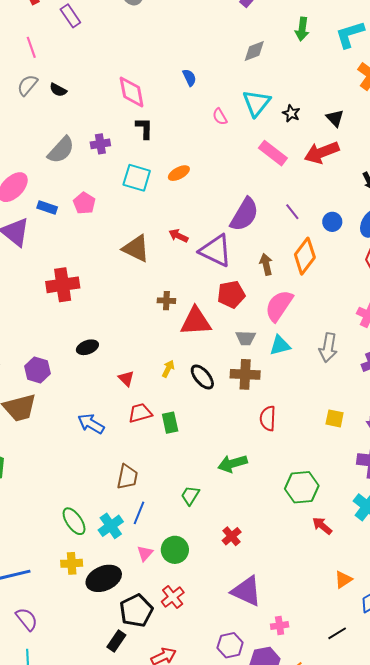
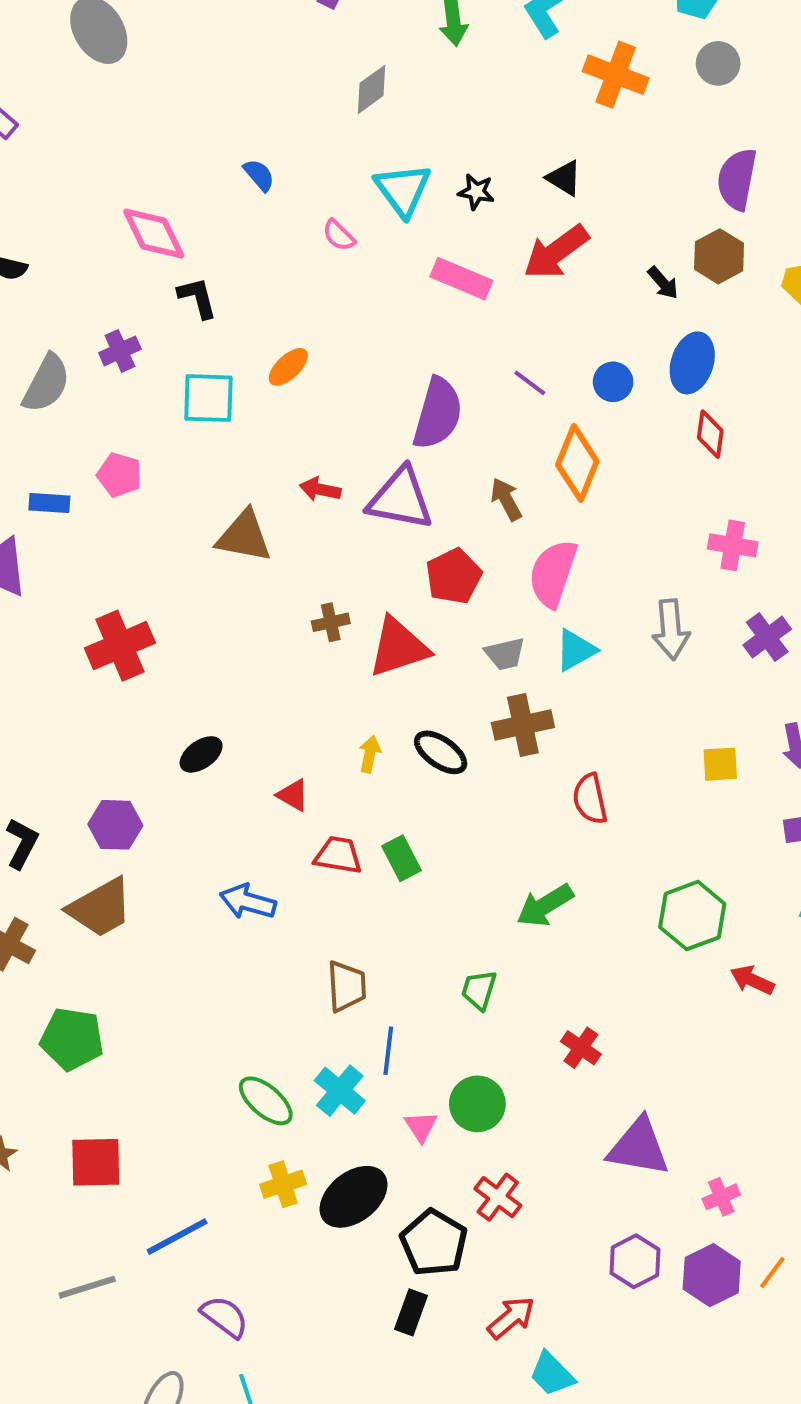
red trapezoid: (140, 413) -> (338, 855), turned 40

